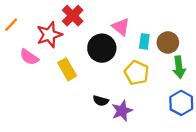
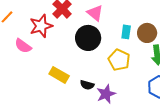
pink triangle: (121, 27) -> (95, 13), moved
yellow rectangle: (67, 69) -> (59, 75), moved, turned -30

